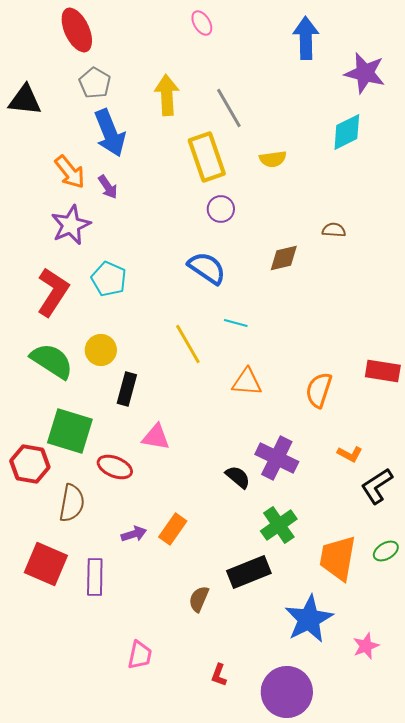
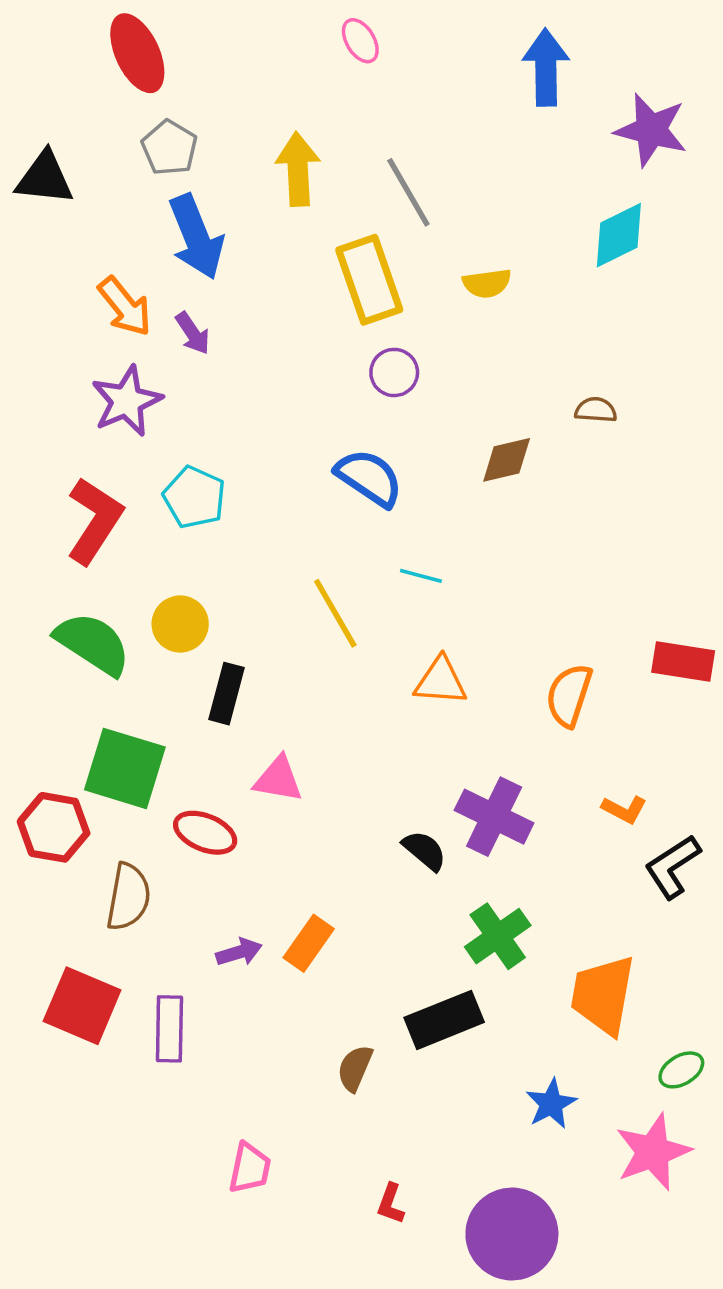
green ellipse: (386, 551) -> (681, 1070), moved
blue star: (309, 619) -> (551, 1104), size x0.6
pink star: (366, 646) -> (653, 1152), size x1.6

